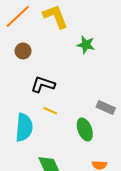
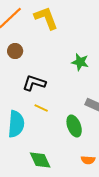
green star: (86, 45) -> (80, 62), moved

